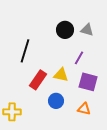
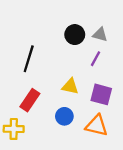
purple line: (79, 58) -> (95, 59), moved
red rectangle: (38, 80) -> (30, 100), moved
orange triangle: (84, 109) -> (97, 126), size x1.5

